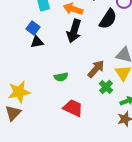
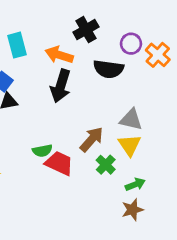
black semicircle: (108, 19) -> (108, 69), turned 65
red trapezoid: (73, 108) -> (59, 163), moved

